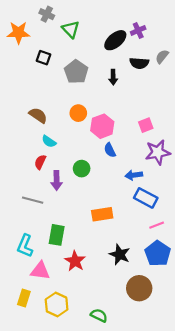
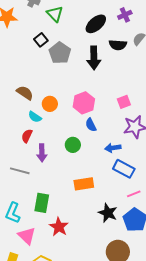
purple cross: (138, 30) -> (125, 15), moved
black square: (44, 58) -> (41, 40), moved, turned 32
black arrow: (113, 77) -> (94, 58), size x1.6
orange circle: (78, 113) -> (50, 104), moved
green circle: (82, 169) -> (73, 145), moved
black star: (120, 254) -> (108, 213), moved
pink triangle: (40, 271) -> (27, 236), turned 36

